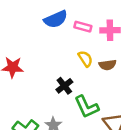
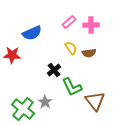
blue semicircle: (56, 19) -> (32, 33), moved
pink rectangle: (83, 27) -> (69, 22), turned -56

